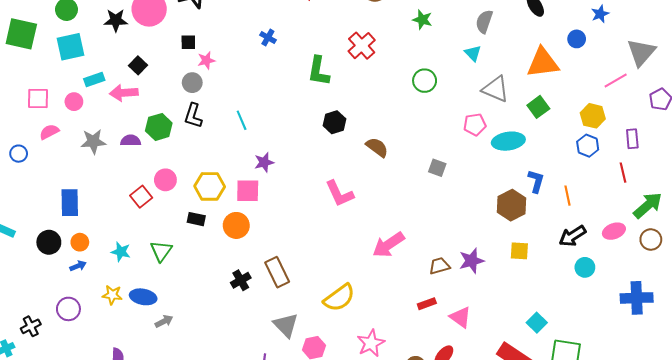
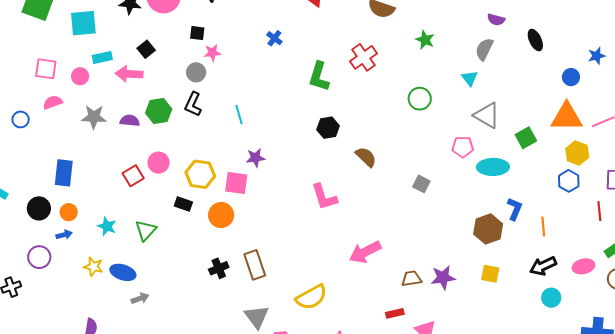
orange triangle: (543, 63) -> (567, 117), moved
purple circle: (68, 309) -> (39, 257), moved

